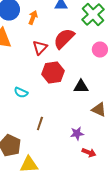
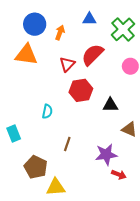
cyan semicircle: (21, 92) -> (47, 111), turned -104
purple star: (77, 134) -> (106, 155), size x1.5

